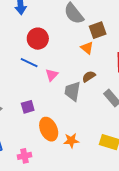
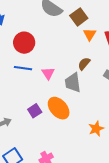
orange triangle: (87, 48) -> (90, 34), moved, turned 40
orange ellipse: (49, 129) -> (59, 108), moved
orange star: (71, 141) -> (96, 129), moved

